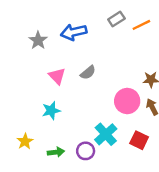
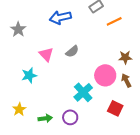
orange line: (141, 25) -> (114, 21), moved
gray star: (38, 40) -> (18, 29), moved
cyan star: (51, 111) -> (29, 75), moved
cyan cross: (106, 134) -> (83, 92), moved

